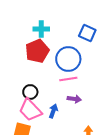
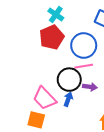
cyan cross: (41, 29) -> (56, 14), turned 35
black circle: (30, 92) -> (69, 80), moved, size x1.5

